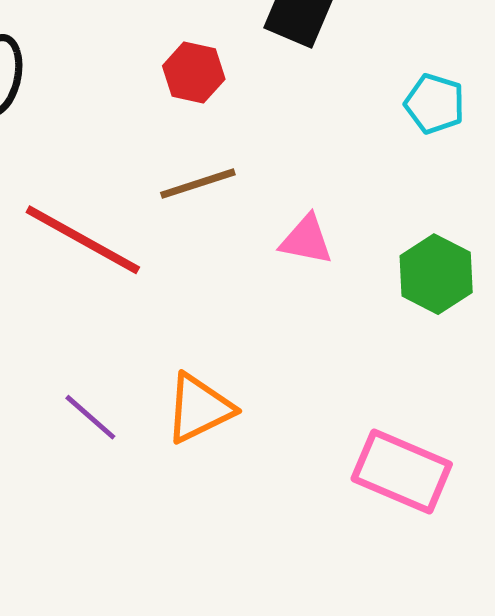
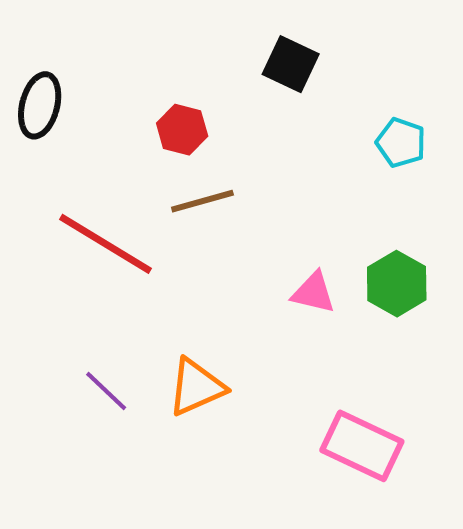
red hexagon: (194, 73) -> (182, 130), moved
pink triangle: (306, 240) -> (313, 293), moved

